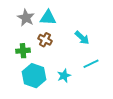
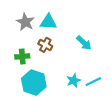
cyan line: (91, 64) -> (93, 82), moved
cyan star: (64, 76) -> (73, 80), moved

